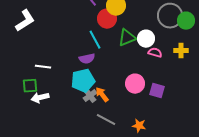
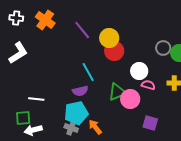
gray circle: (170, 16) -> (163, 48), size x0.6
red circle: (107, 19) -> (114, 51), moved
green triangle: (127, 38) -> (117, 92), moved
pink circle: (135, 84) -> (130, 99), moved
gray cross: (90, 96) -> (71, 128), moved, turned -32

